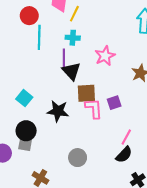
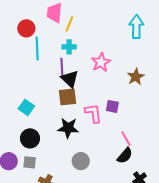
brown square: (86, 93) -> (68, 97), moved
purple square: (114, 103) -> (112, 106), turned 32
black star: (58, 111) -> (68, 128), moved
pink line: (126, 137) -> (126, 139), turned -56
gray square: (25, 144) -> (30, 162), moved

